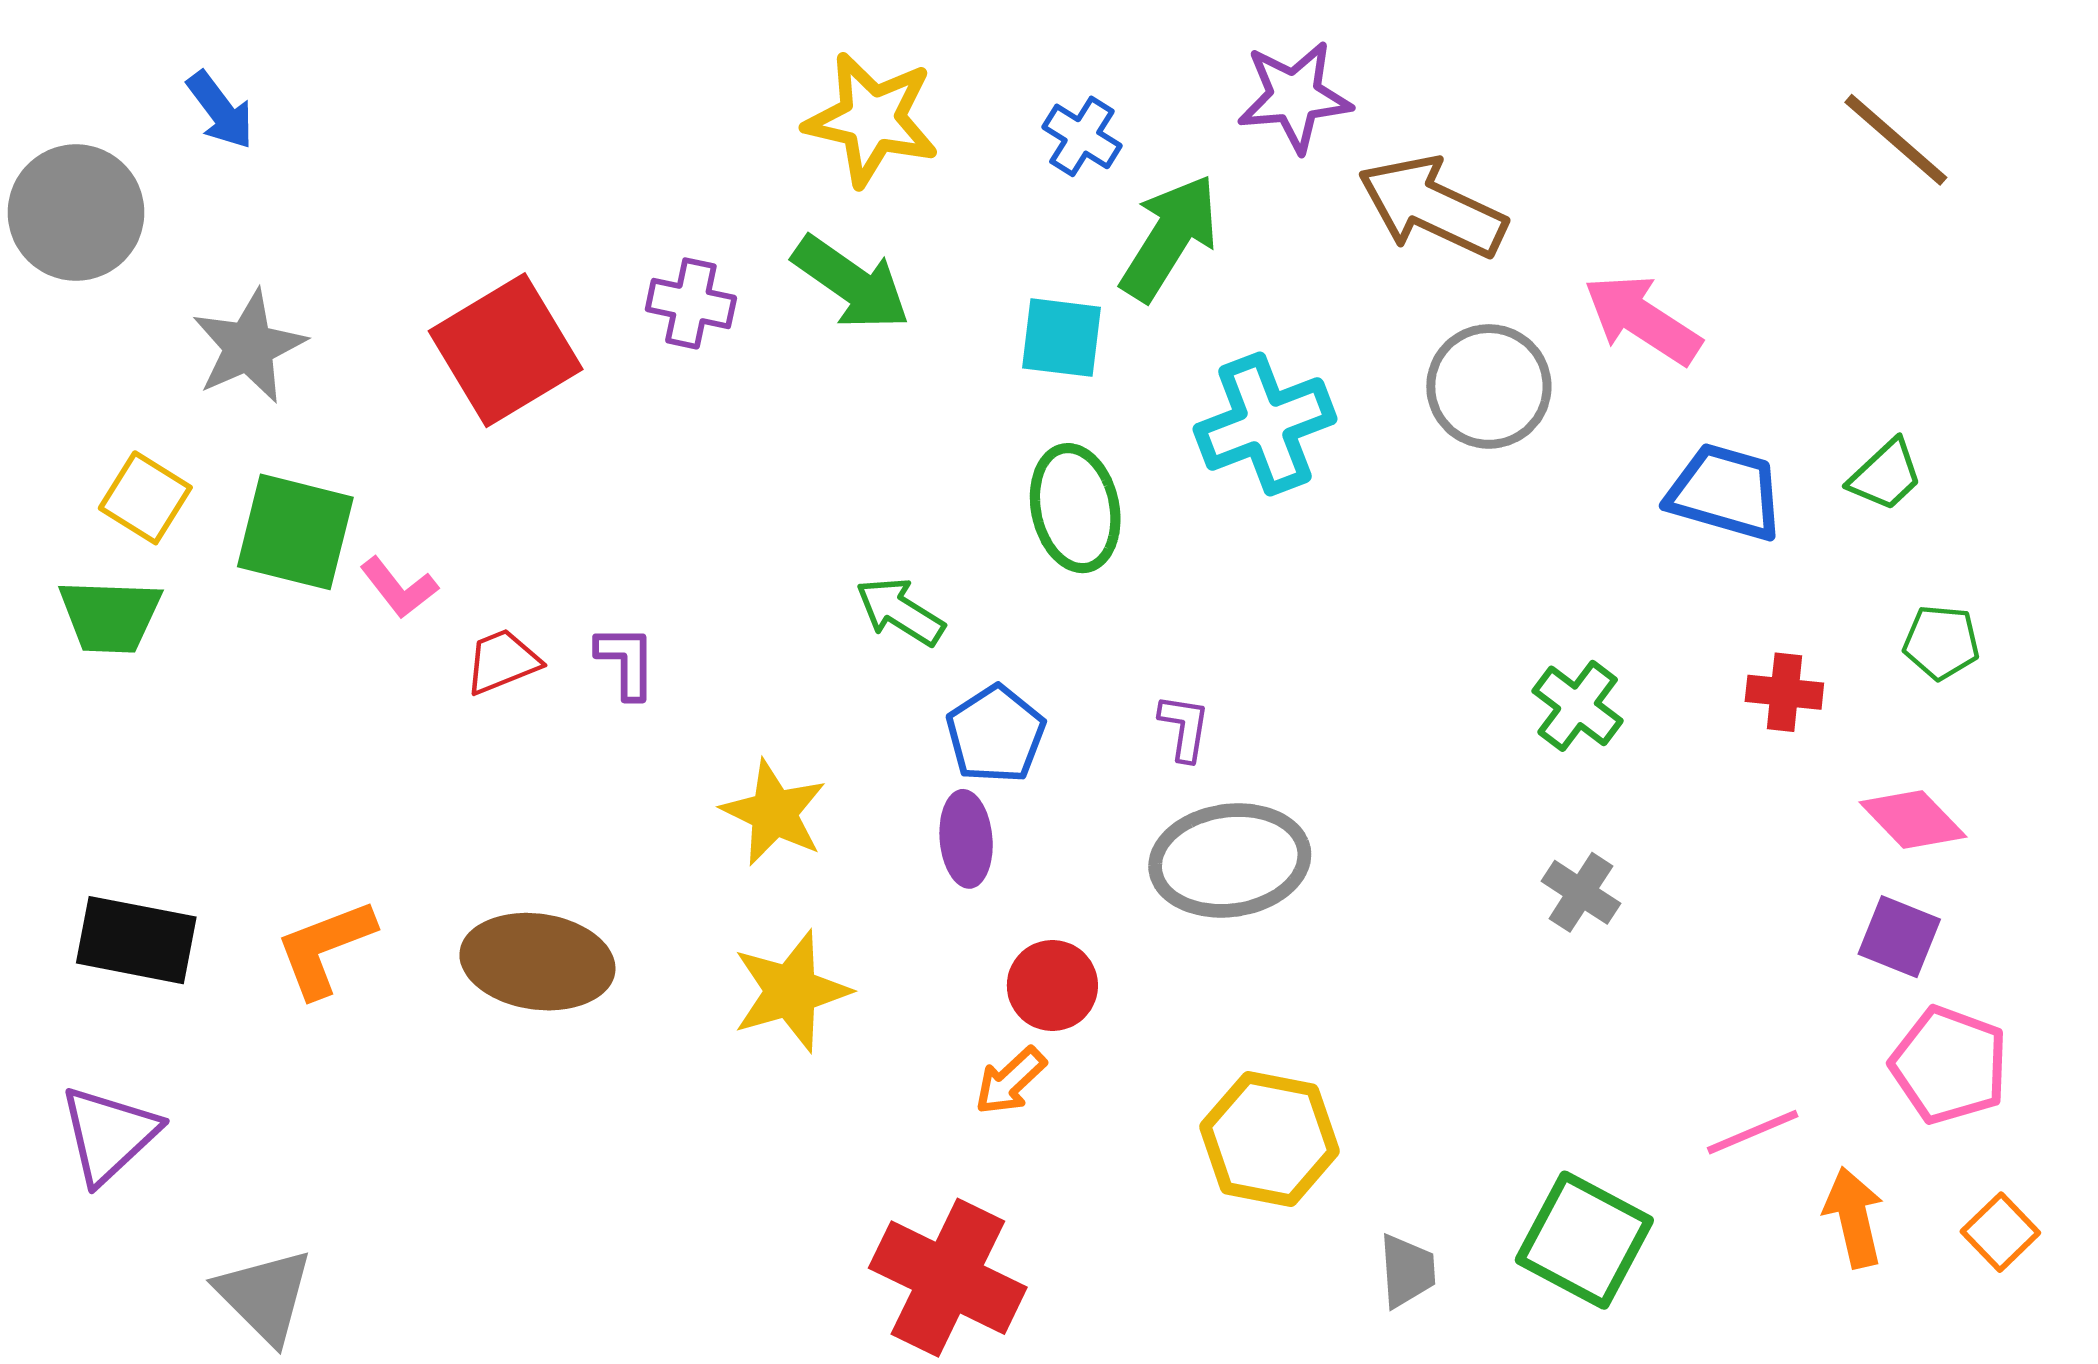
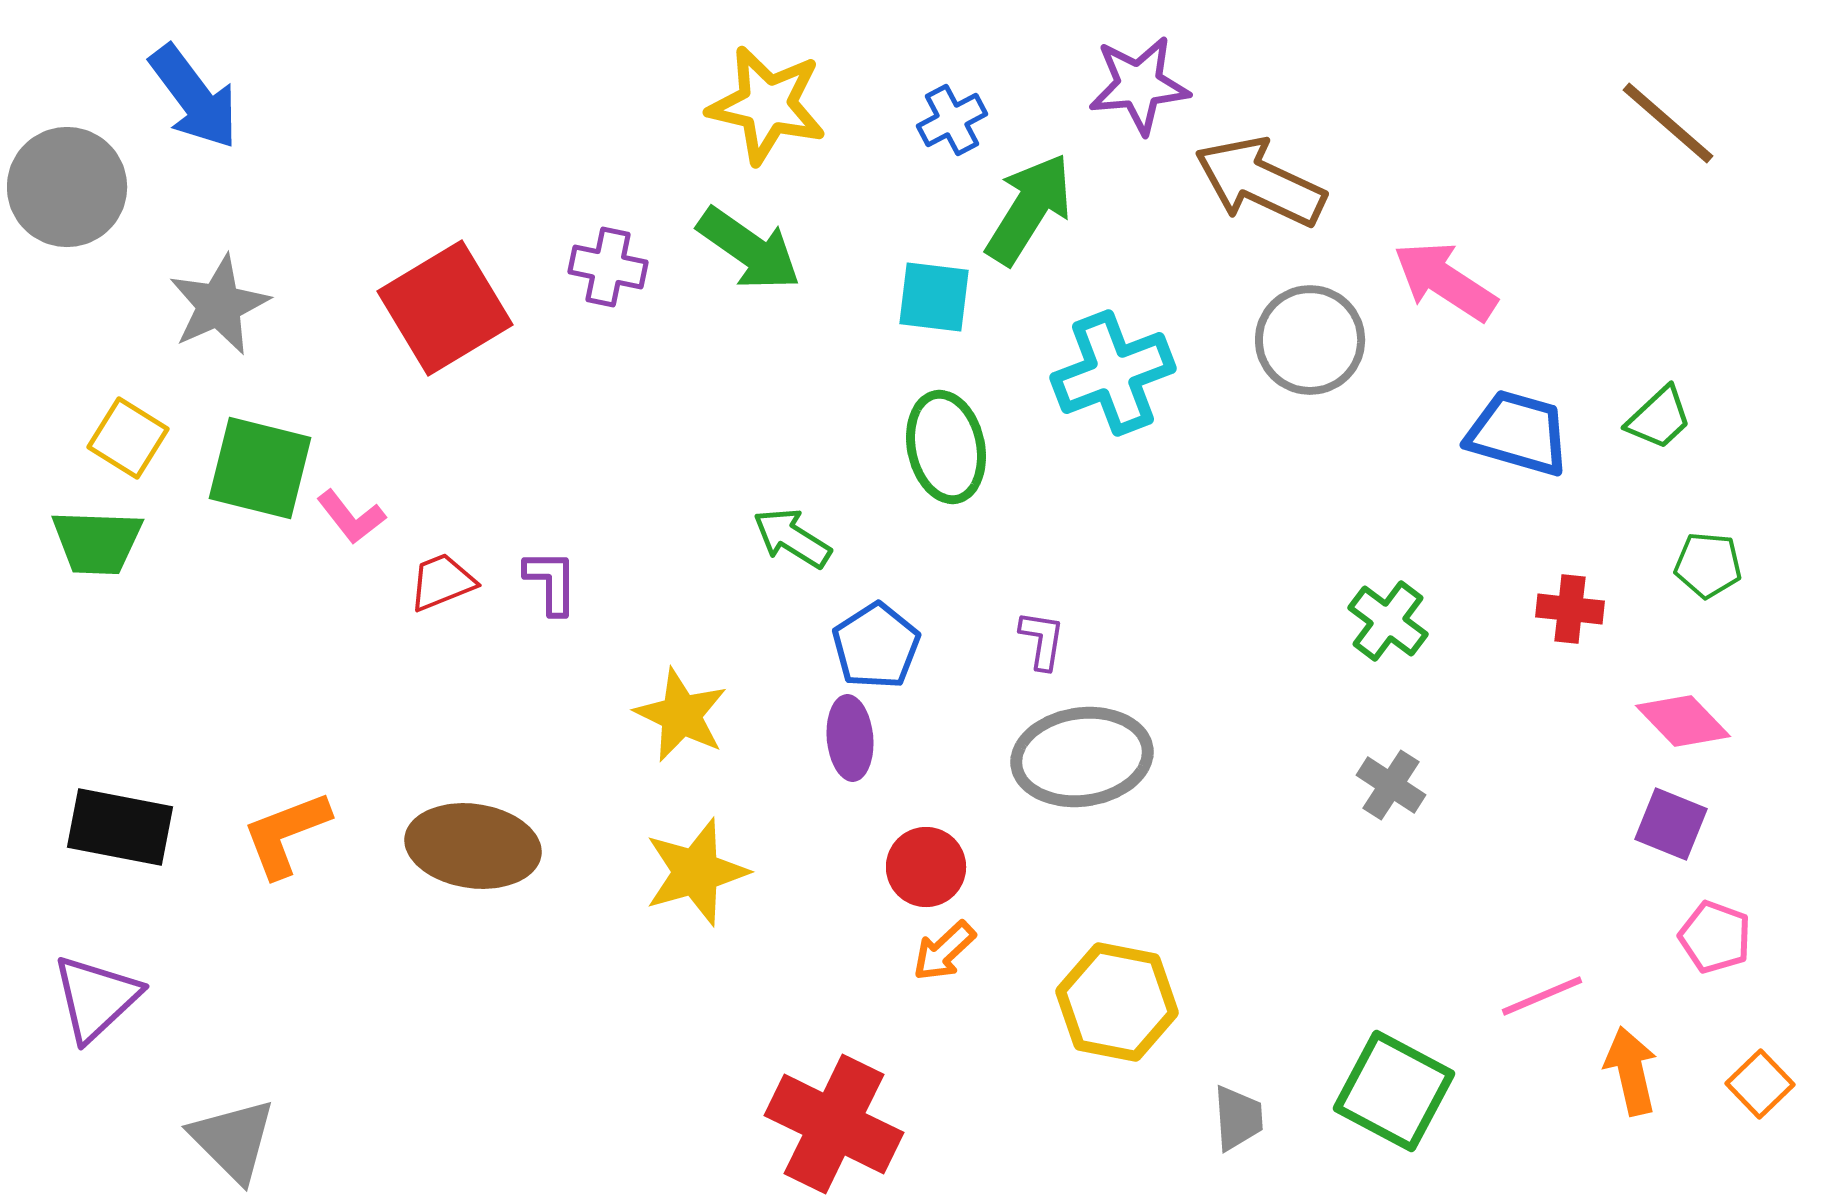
blue arrow: (220, 110) -> (194, 97), size x1.5
blue cross: (1082, 136) -> (952, 120), turned 30
pink pentagon: (1949, 1065) -> (1715, 937), size x0.7
orange arrow: (1010, 1081) -> (944, 951), moved

